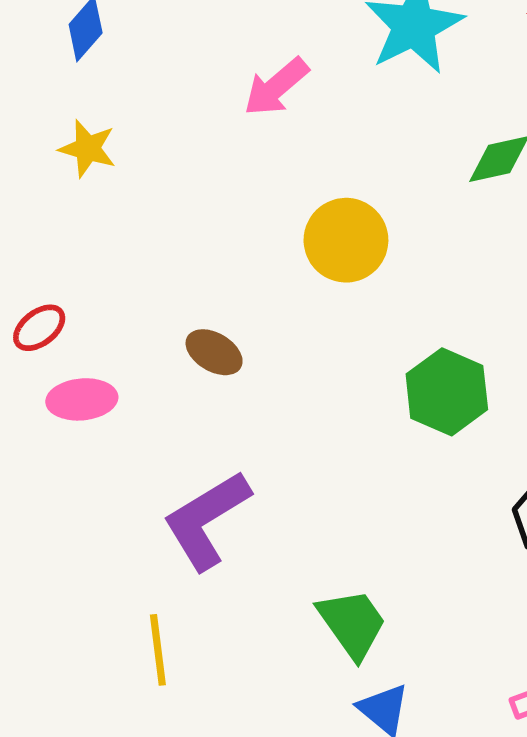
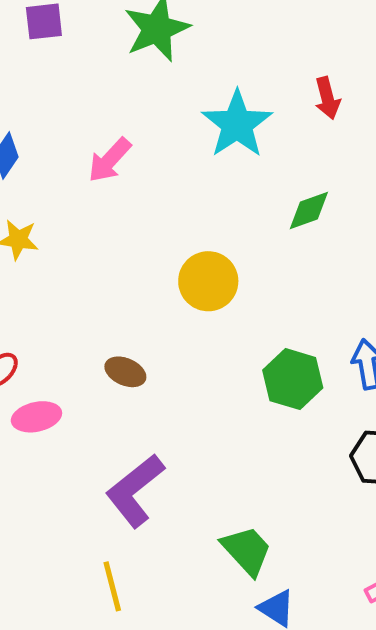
pink arrow: (276, 87) -> (110, 160), moved

